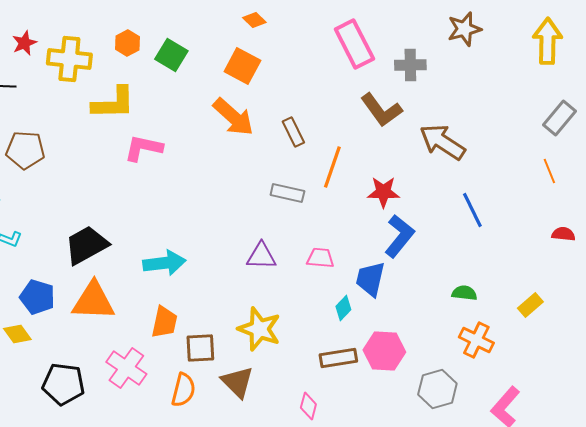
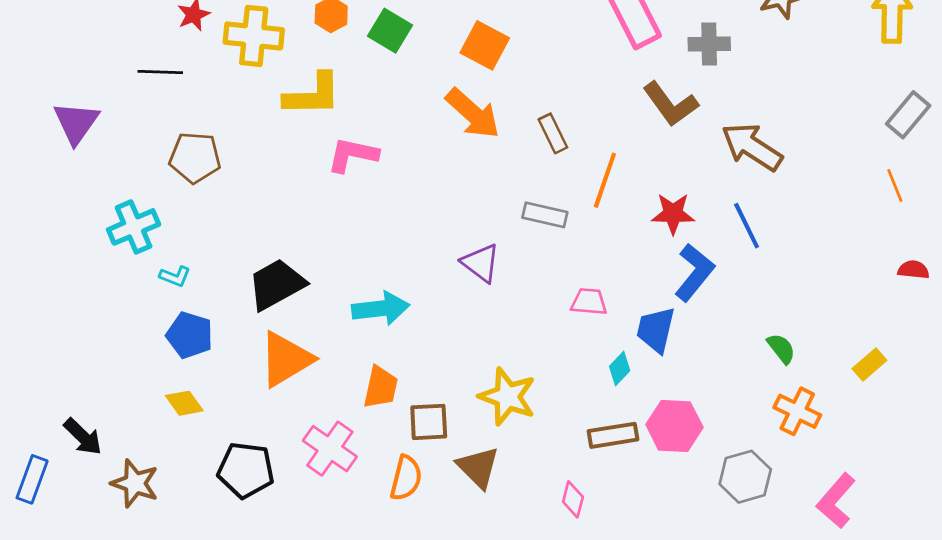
blue line: (472, 210) -> (747, 226), moved
purple triangle: (261, 256) -> (481, 263), moved, turned 36
green semicircle: (464, 293) -> (781, 348), turned 45
blue pentagon: (37, 297) -> (190, 335), moved
orange triangle: (93, 301) -> (286, 359), turned -33

